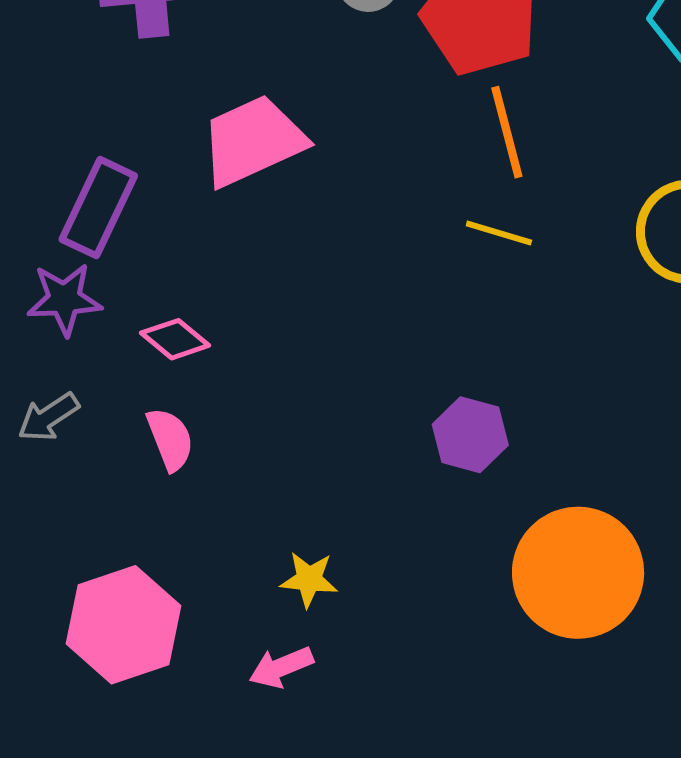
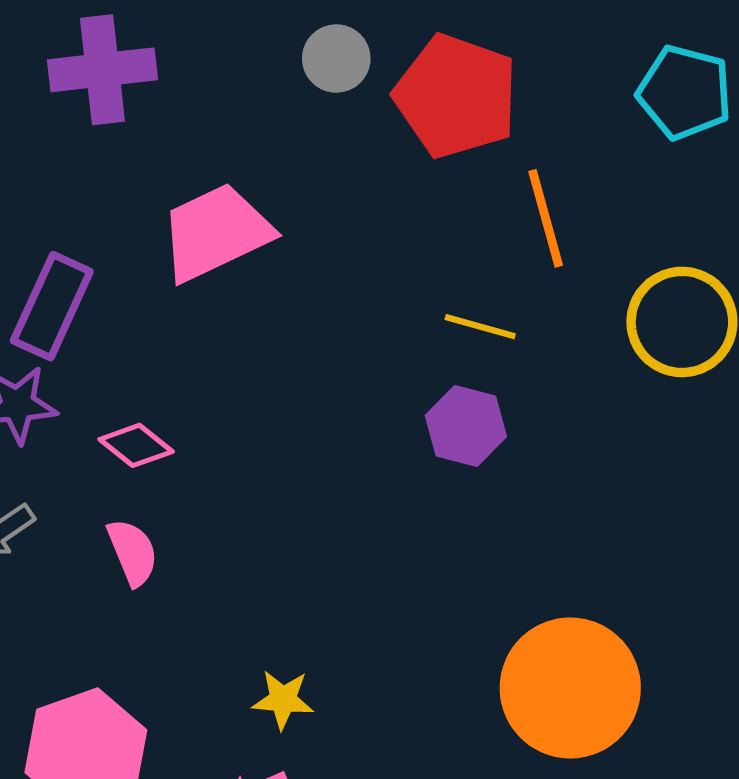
orange line: (507, 132) -> (546, 218), moved
purple hexagon: (470, 435) -> (466, 426), moved

